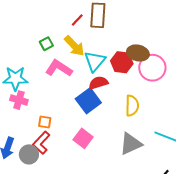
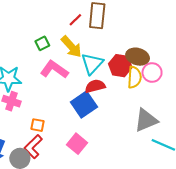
pink circle: (152, 68) -> (152, 72), size x0.7
yellow semicircle: (132, 106) -> (134, 77), moved
gray triangle: (131, 144) -> (146, 120), moved

